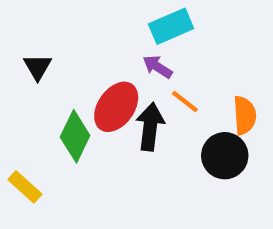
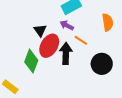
black triangle: (38, 67) -> (40, 30), moved
orange semicircle: (245, 115) -> (108, 22), moved

